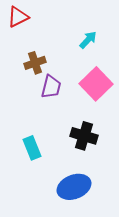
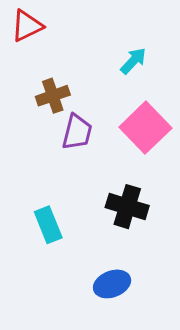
blue ellipse: (74, 187) -> (112, 284), size x0.7

